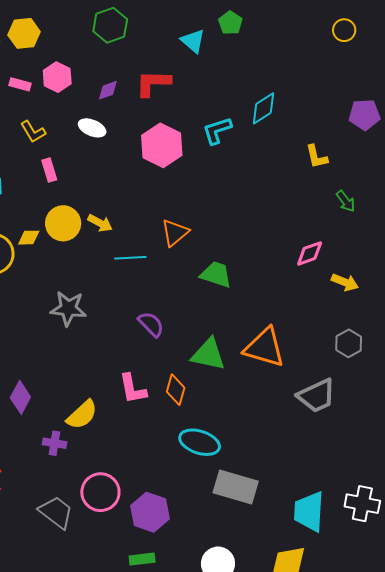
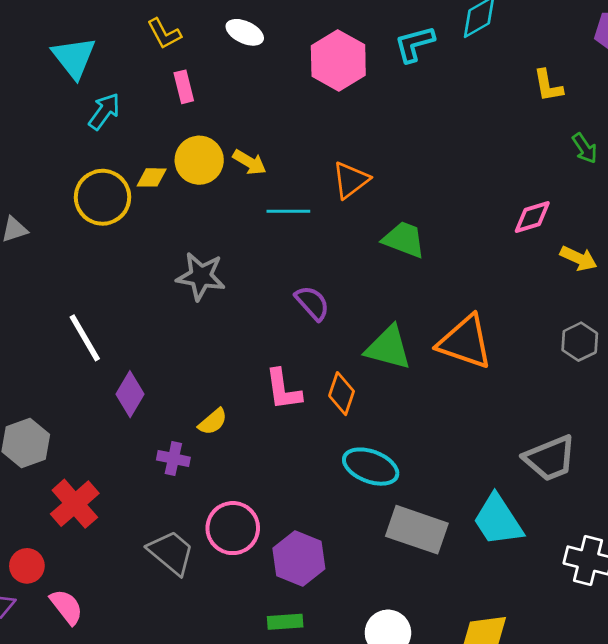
gray trapezoid: (317, 396) -> (550, 458), moved
yellow semicircle: (82, 415) -> (213, 422), size x0.7
cyan trapezoid: (309, 512) -> (498, 520), moved, turned -39

